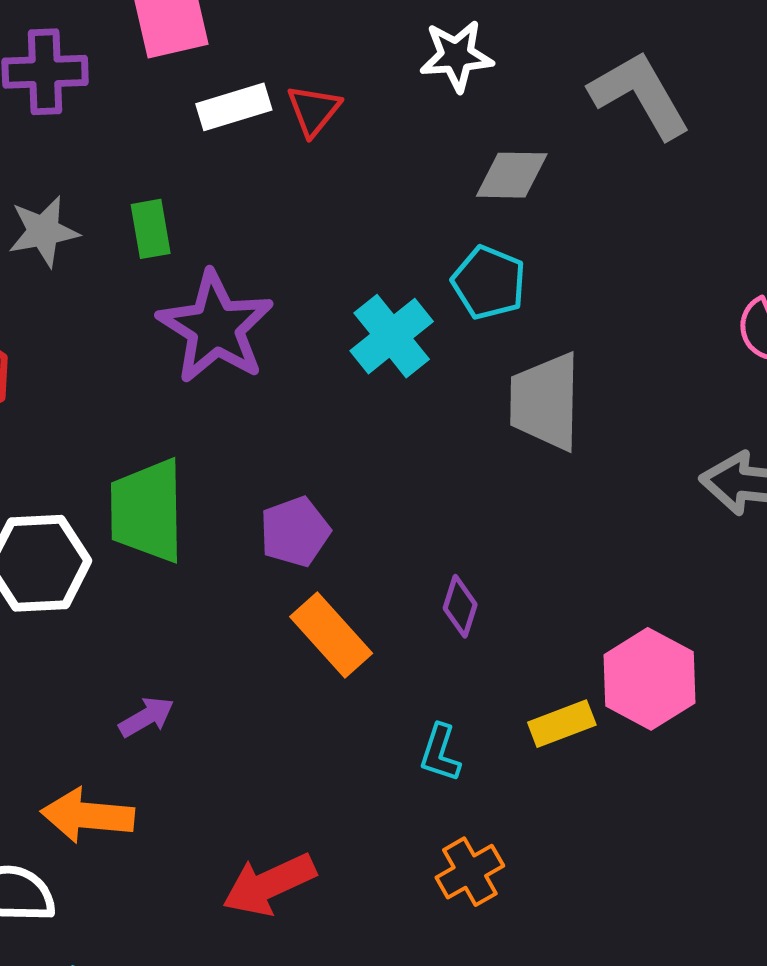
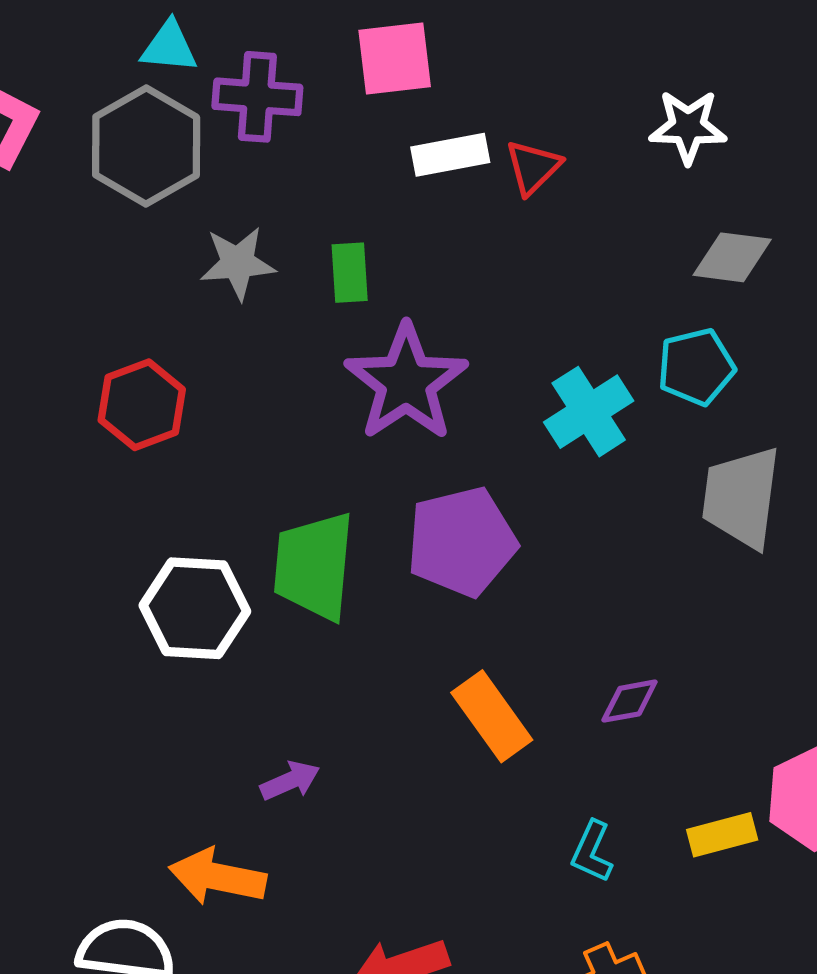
cyan pentagon: (489, 283) -> (696, 367), turned 30
purple pentagon: (295, 532) -> (462, 542), moved, size x1.5
purple diamond: (460, 606) -> (630, 701), turned 56

